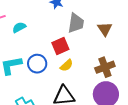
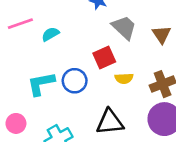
gray trapezoid: (76, 23) -> (124, 27), turned -55
yellow semicircle: (67, 65) -> (124, 78), moved, turned 40

